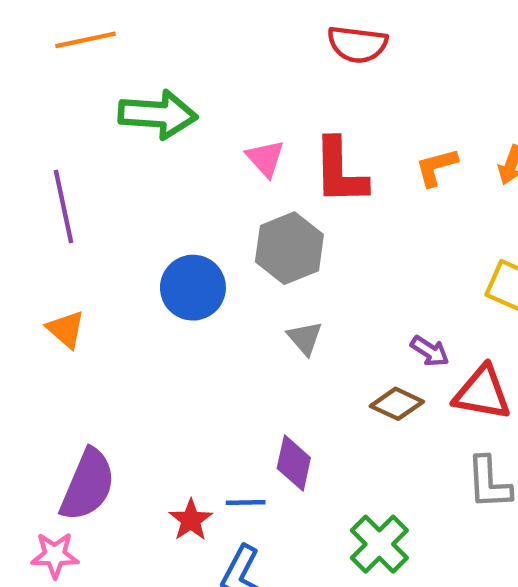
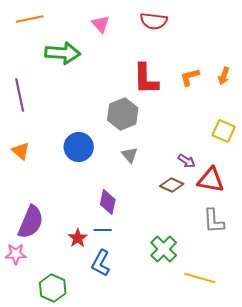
pink triangle: (265, 158) -> (101, 24), moved
blue circle: (193, 288) -> (79, 147), moved
purple diamond: (294, 463) -> (108, 202), moved

